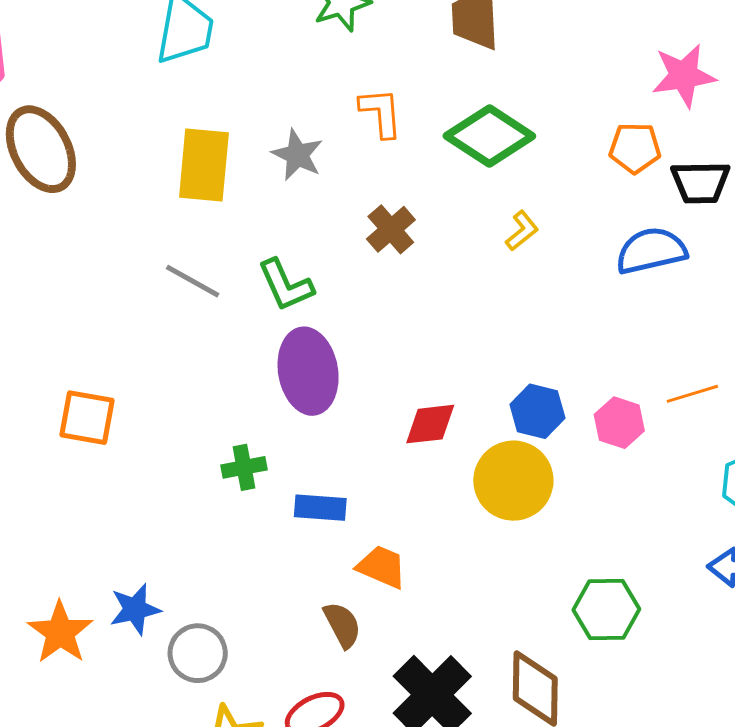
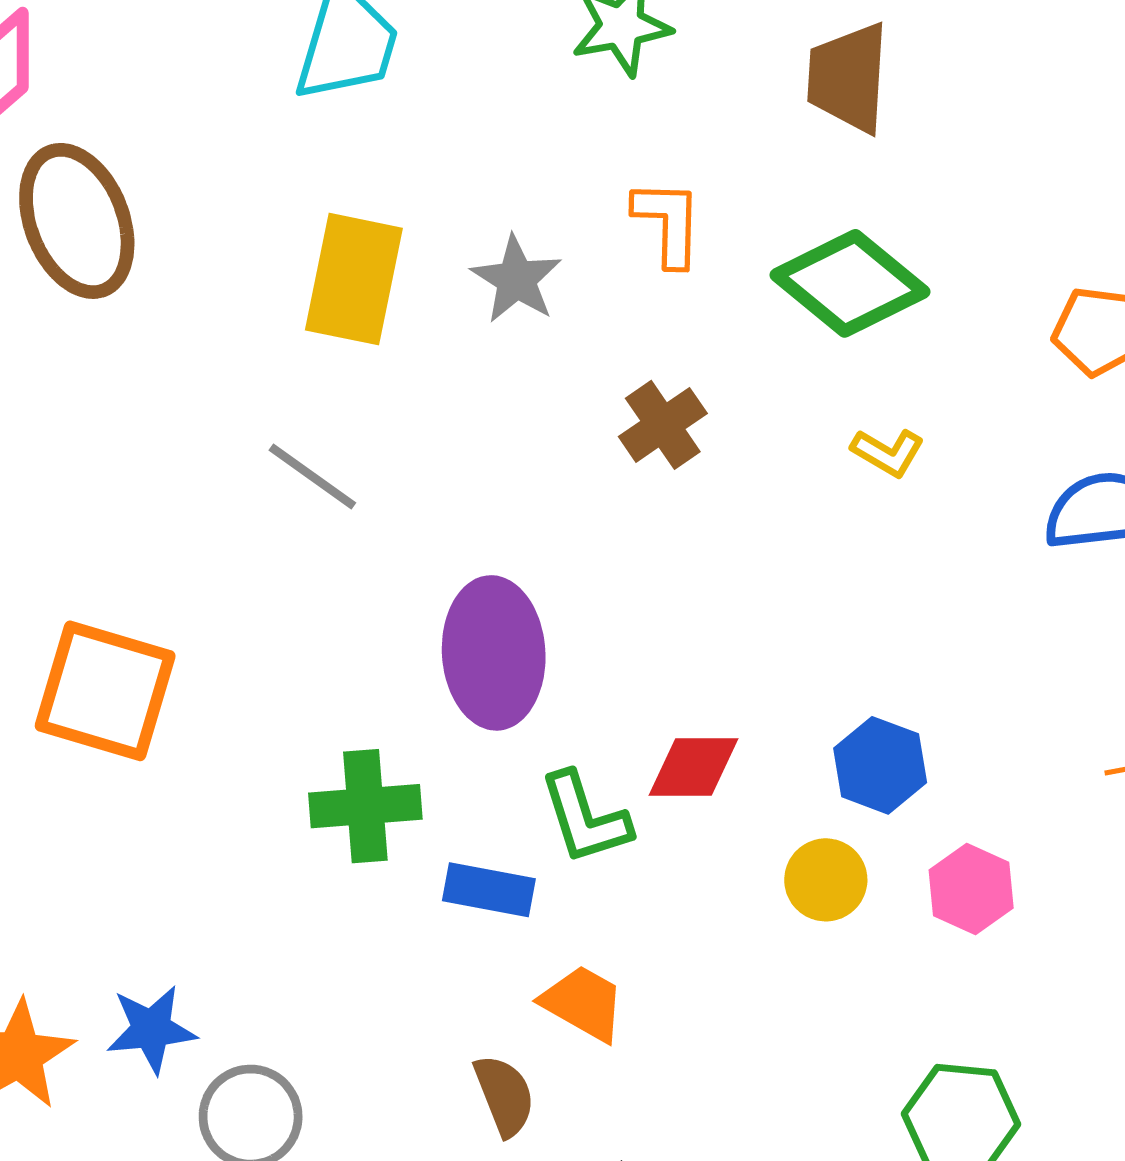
yellow L-shape: (522, 231) -> (888, 452), turned 63
green L-shape: (286, 285) -> (585, 818), moved
orange square: (87, 418) -> (105, 691), size x1.4
pink hexagon: (619, 423) -> (971, 889), moved
green cross: (244, 467) -> (365, 806), size x1.4
yellow circle: (513, 481) -> (826, 880), size x0.6

